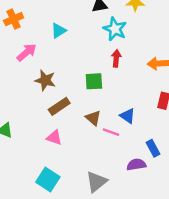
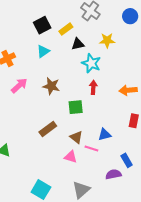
cyan triangle: (59, 31) -> (43, 51), moved
brown star: (45, 80) -> (51, 86), moved
blue triangle: (128, 116) -> (105, 135), turned -48
pink triangle: (54, 138) -> (71, 157), moved

